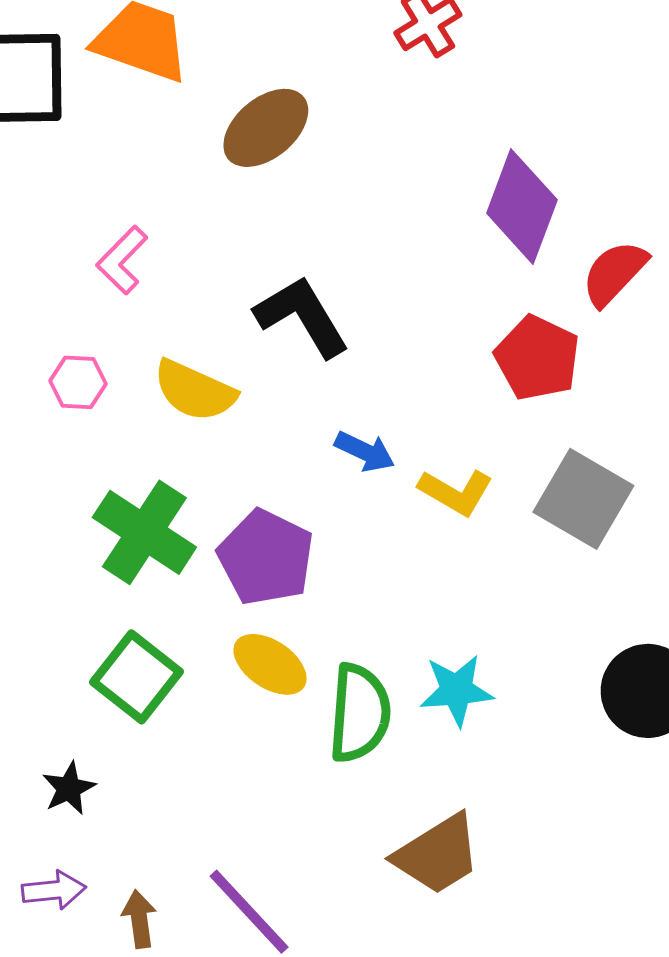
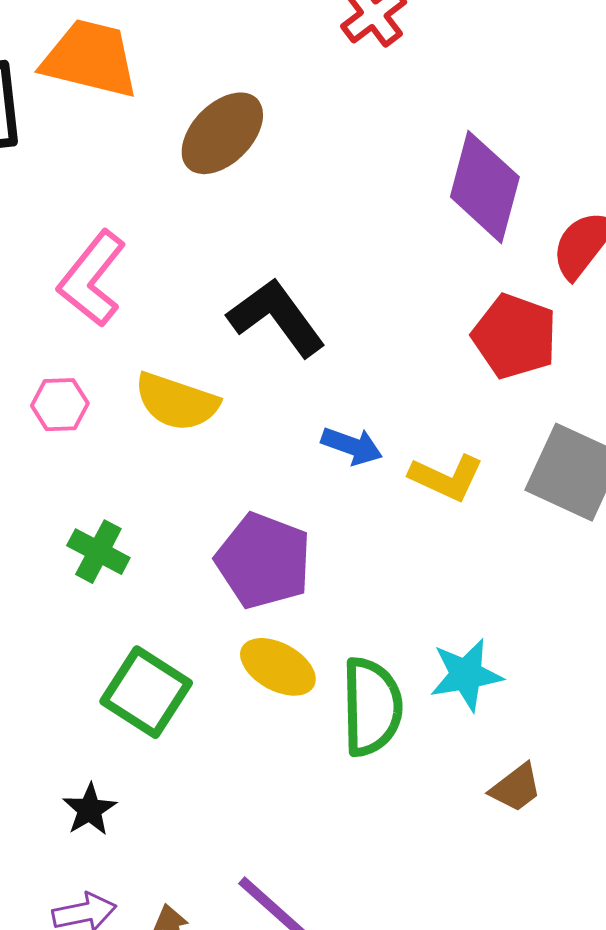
pink L-shape: (122, 260) -> (92, 279), size x1.4
green cross: (144, 532) -> (98, 552), moved, size x0.6
brown trapezoid: (438, 854) -> (516, 788), moved, size x0.6

